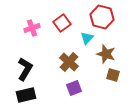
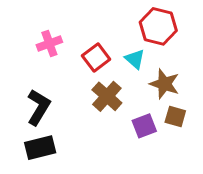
red square: (62, 23) -> (96, 57), moved
cyan triangle: (87, 38) -> (135, 59), turned -32
purple square: (74, 88) -> (144, 126), moved

